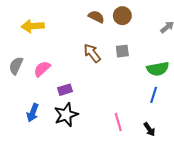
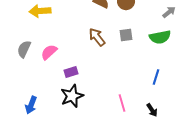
green semicircle: (158, 69) -> (160, 37), moved
blue arrow: (33, 113) -> (31, 105), moved

